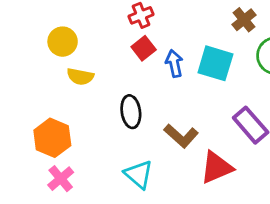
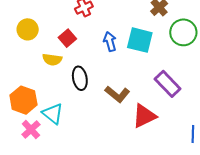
red square: (144, 48) -> (67, 38), moved
yellow semicircle: (80, 77) -> (52, 59), moved
cyan triangle: (139, 174) -> (53, 114), moved

